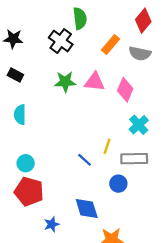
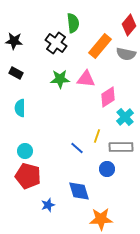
orange rectangle: (110, 44) -> (100, 46), size x1.4
pink diamond: (125, 90) -> (108, 97), moved, turned 35

